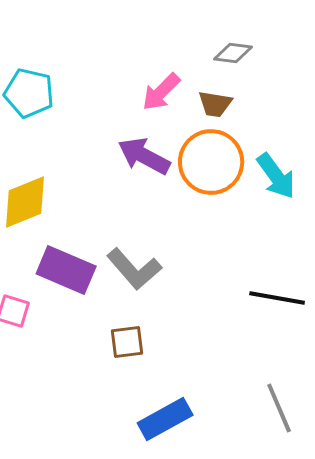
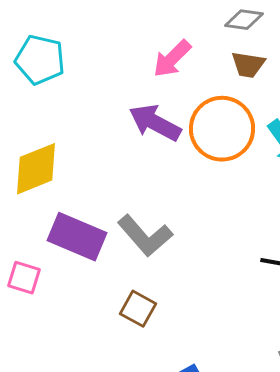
brown trapezoid: (215, 104) -> (248, 65), moved
brown square: (127, 342) -> (138, 309), turned 36

